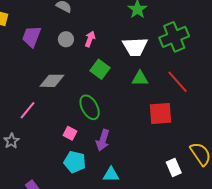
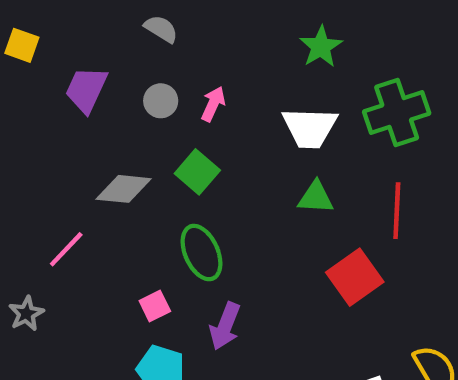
green square: (100, 69) -> (197, 172), moved
red line: (178, 82) -> (397, 211), turned 40
red square: (161, 114) -> (355, 277), turned -35
pink square: (70, 133) -> (155, 306), turned 32

